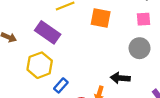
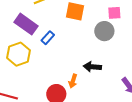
gray circle: (140, 48) -> (104, 31), moved
blue rectangle: (61, 85) -> (48, 38), moved

